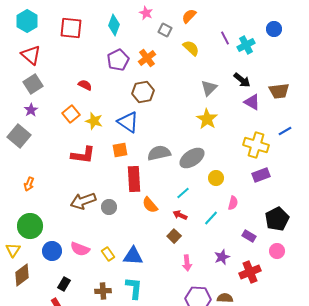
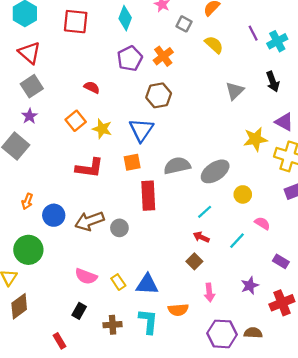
black arrow: (242, 80) -> (273, 82), turned 30
purple triangle: (252, 102) -> (284, 122), moved
yellow star: (207, 119) -> (255, 139), moved, turned 30
blue triangle: (128, 122) -> (141, 130), turned 30
pink semicircle: (233, 203) -> (262, 223), turned -72
orange semicircle: (150, 205) -> (178, 310), moved, turned -54
blue circle: (52, 251) -> (54, 215), moved
black rectangle: (64, 284) -> (79, 311), moved

